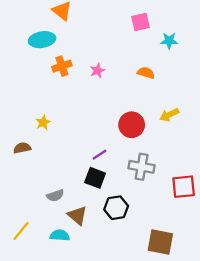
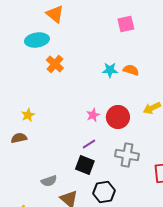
cyan star: (169, 41) -> (110, 70), moved
orange cross: (62, 66) -> (55, 64), turned -30
pink star: (97, 71) -> (93, 115), moved
yellow star: (43, 123) -> (28, 115), moved

